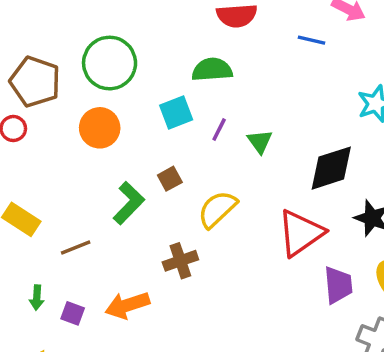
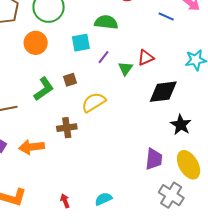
red triangle: (301, 233) -> (146, 58), moved, size x0.6

